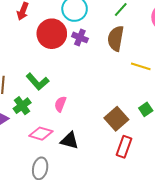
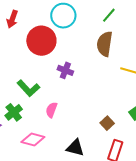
purple cross: (80, 37) -> (65, 70), moved
brown square: (116, 119) -> (107, 123), size x0.6
black triangle: (70, 141) -> (75, 148), moved

